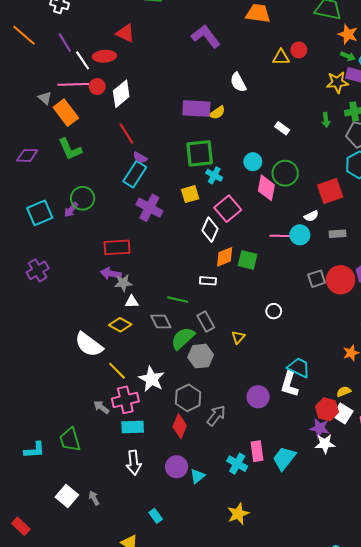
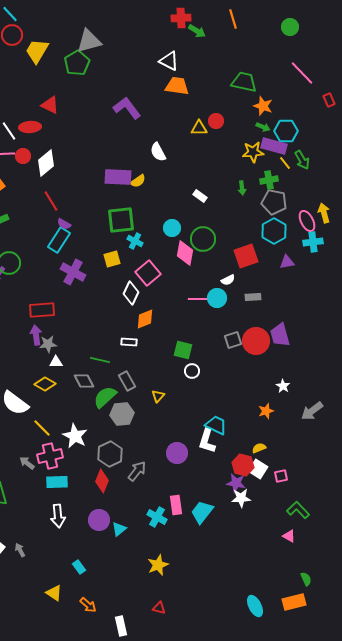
green square: (248, 260) -> (183, 350), moved
purple arrow: (111, 273) -> (36, 335), turned 72

